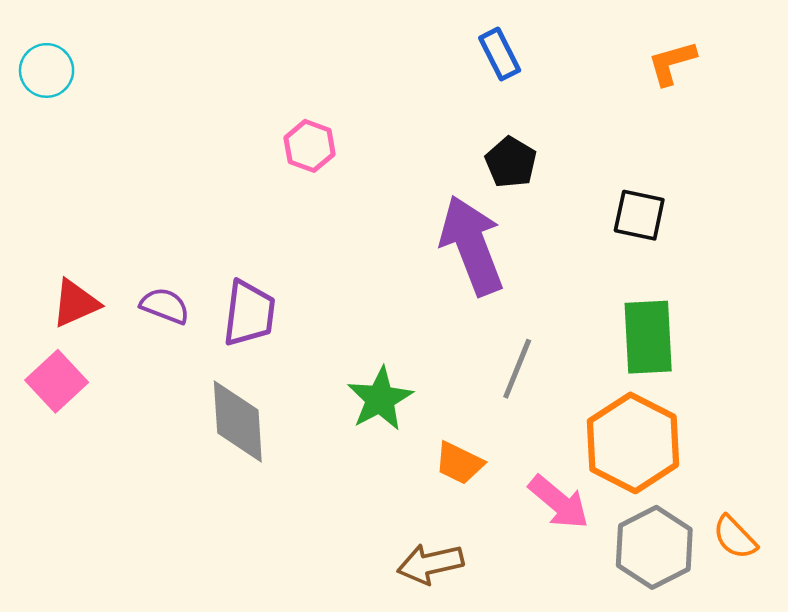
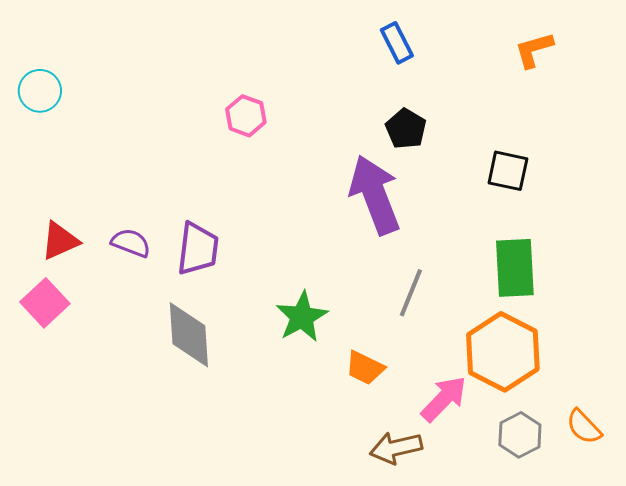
cyan circle: (47, 70) -> (40, 91), moved
pink arrow: (559, 502) -> (444, 399), turned -86
gray hexagon: (654, 547) -> (520, 435), size x0.7
brown arrow: (430, 564) -> (396, 448), moved

